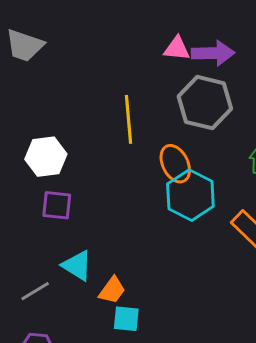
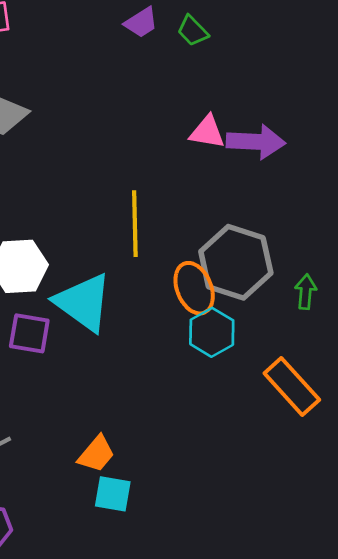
gray hexagon: (205, 103) -> (236, 262), moved
cyan hexagon: (190, 195) -> (212, 332), size x0.7
cyan triangle: (77, 266) -> (83, 302), moved, size x1.4

